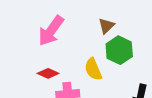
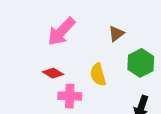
green hexagon: (119, 50) -> (141, 63), moved

